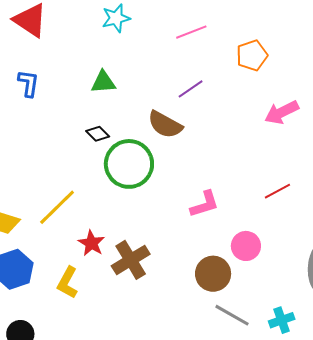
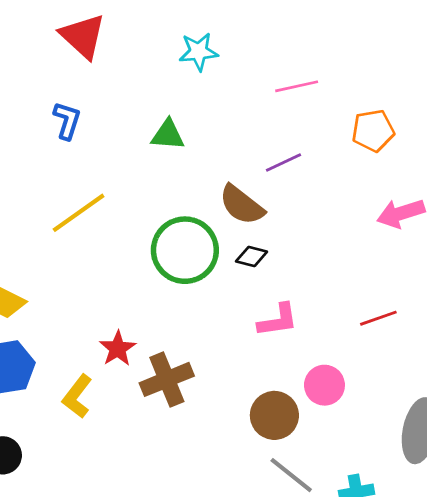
black diamond: (98, 134) -> (252, 257), moved, turned -40
yellow line: (57, 207) -> (79, 213), moved

